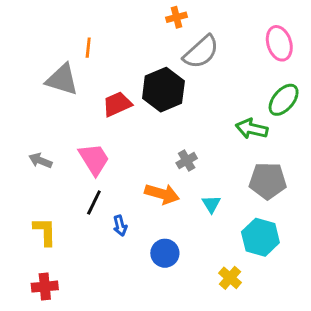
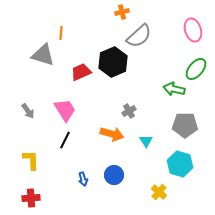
gray arrow: (40, 161) -> (28, 111), turned -147
blue arrow: (120, 226) -> (83, 179), moved

